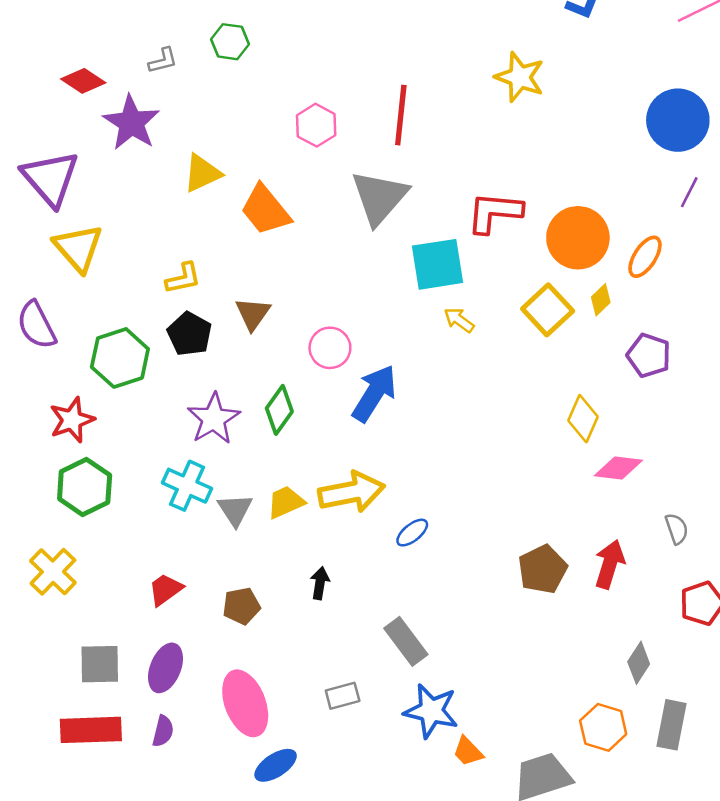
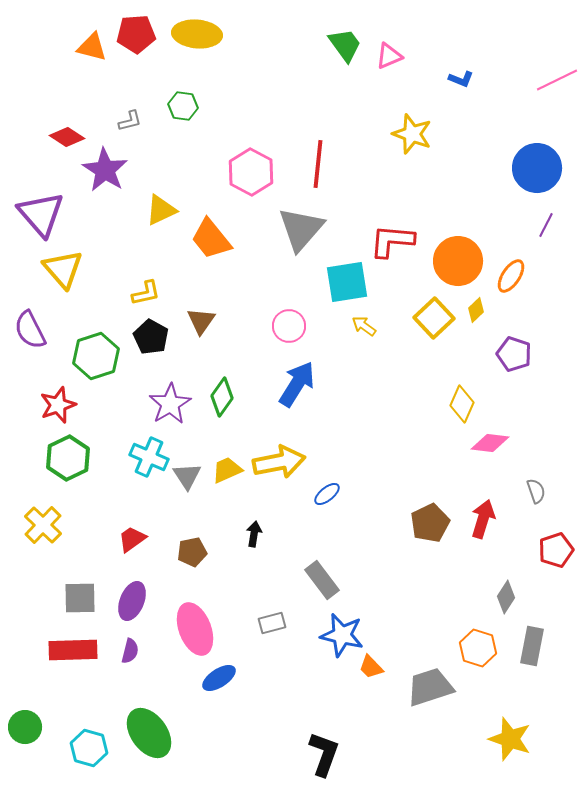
pink hexagon: (316, 125) -> (251, 172), size x1.4
pink circle: (330, 348) -> (289, 326), moved

